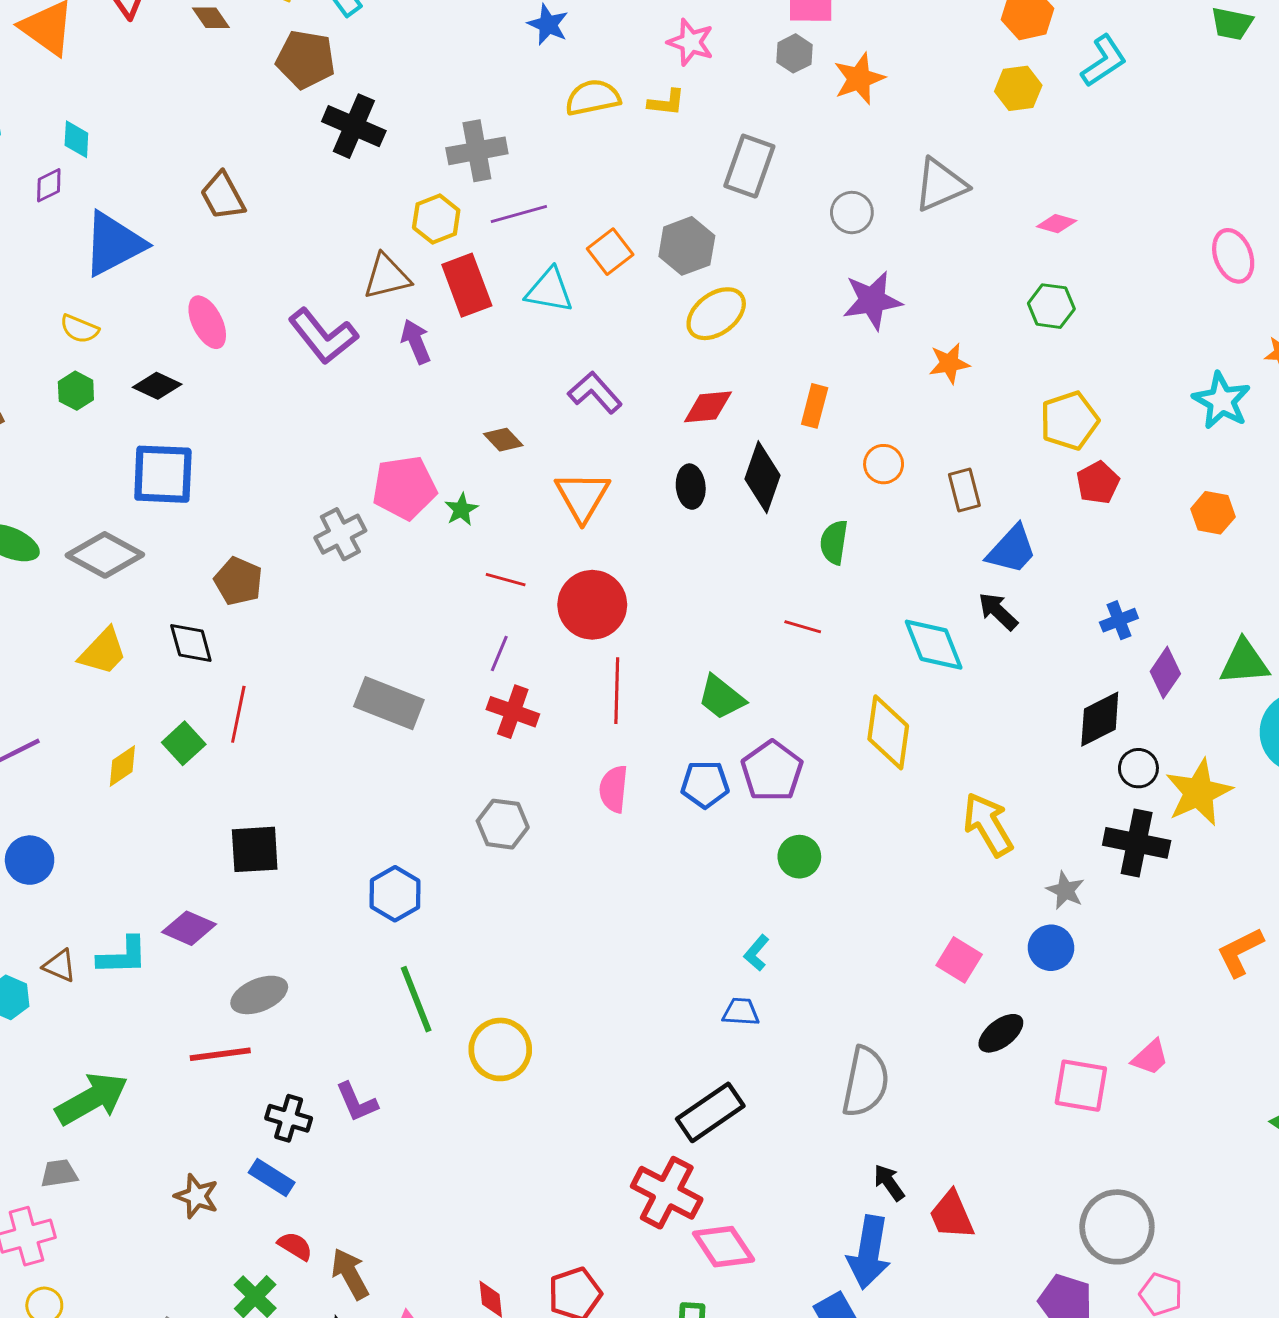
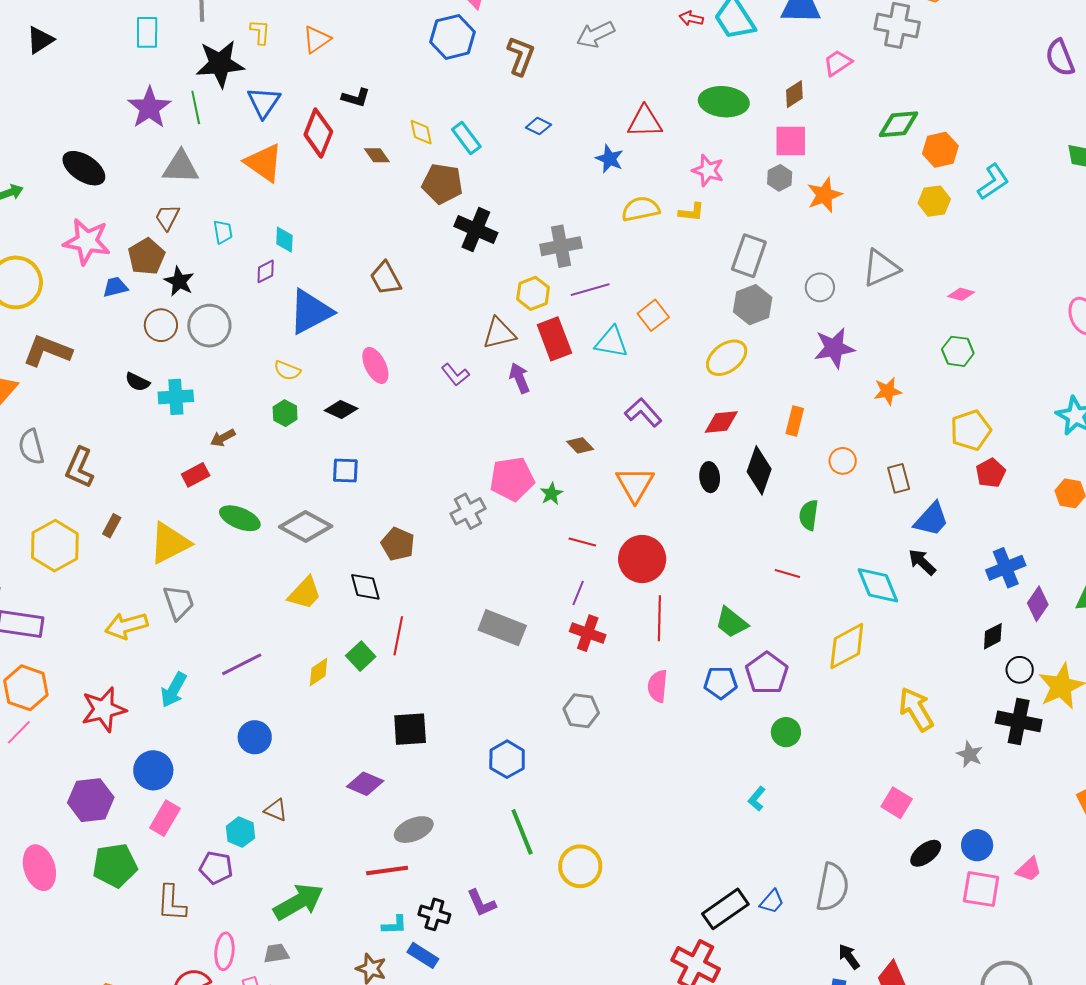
gray hexagon: (687, 246) -> (753, 305), moved
purple L-shape: (323, 336) -> (455, 375), size x0.6
blue square: (163, 474) -> (345, 470), size x0.6
blue cross: (1119, 620) -> (1006, 568), size x1.5
black diamond: (1100, 719) -> (993, 636), size x0.7
yellow diamond: (888, 732) -> (847, 646), turned 54
blue circle: (1051, 948) -> (977, 845), moved
cyan L-shape: (123, 956) -> (395, 925), moved, size x0.7
blue trapezoid: (741, 1012) -> (772, 902), moved, turned 128

